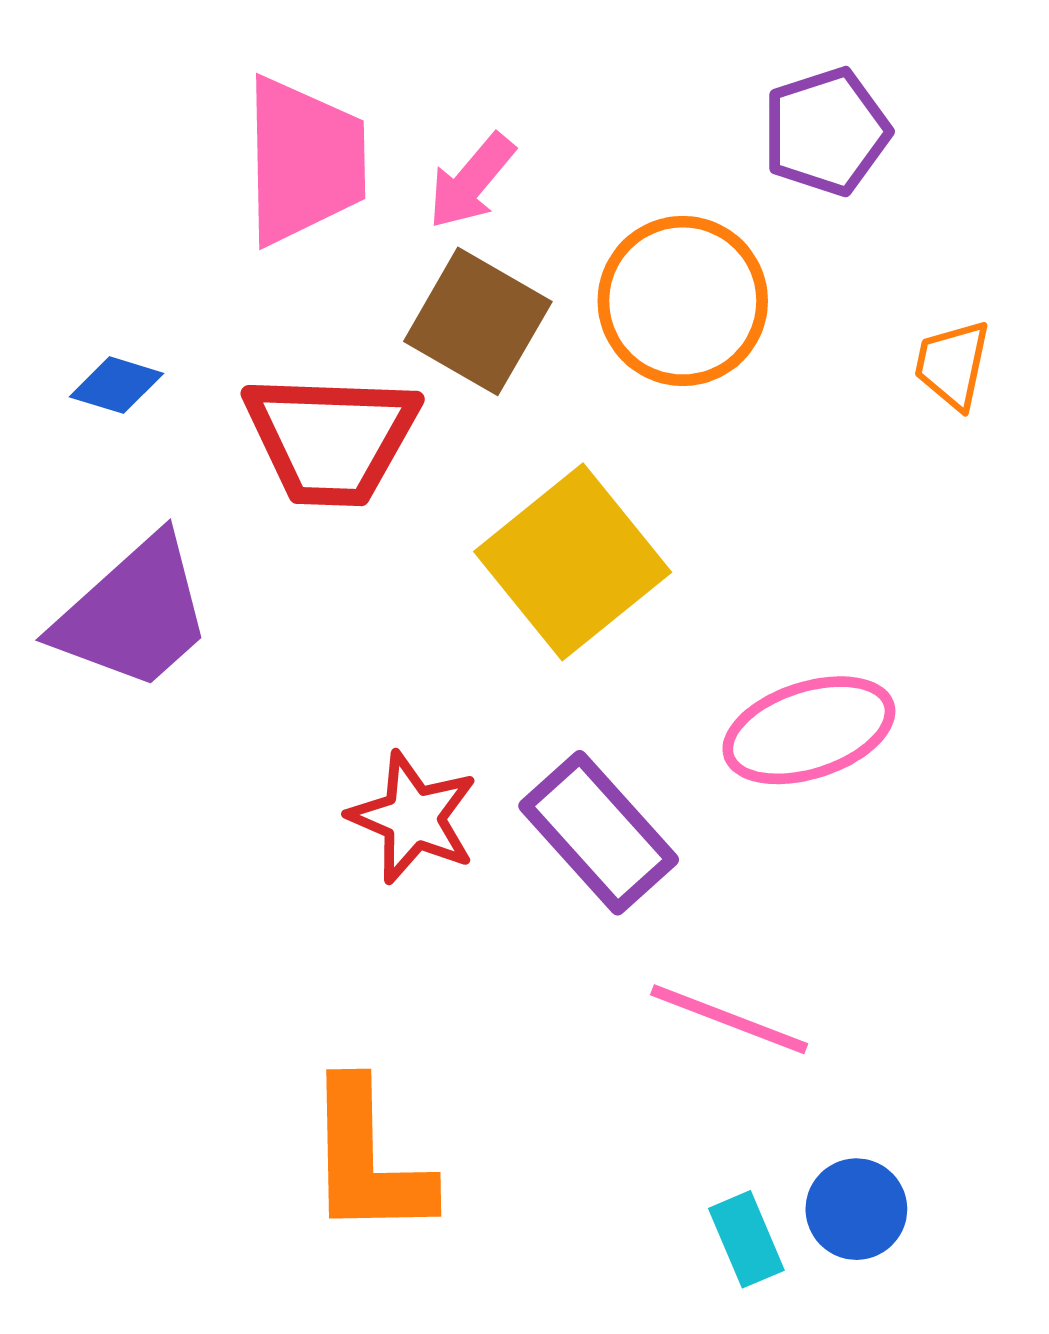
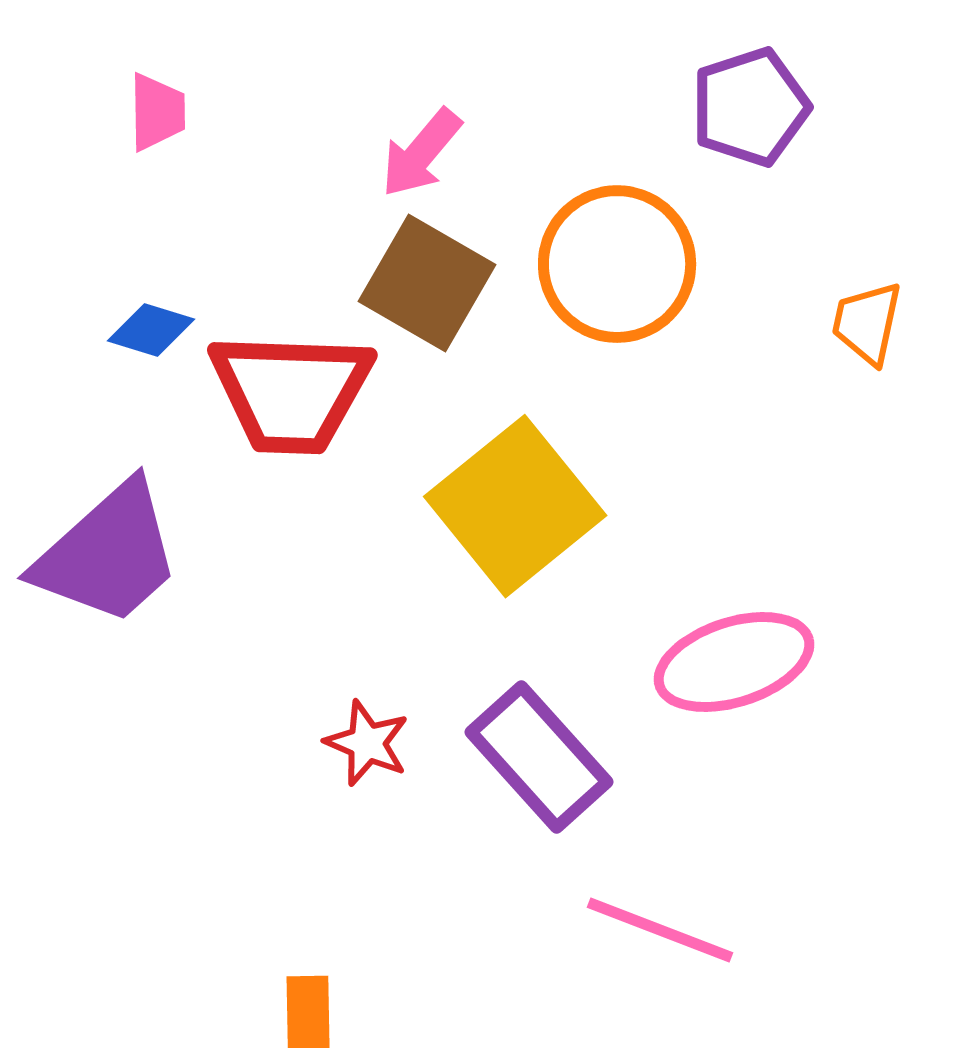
pink trapezoid: (304, 161) -> (157, 112), moved, size x0.5
blue diamond: (116, 385) -> (151, 330), moved
red star: (413, 818) -> (367, 743), size x0.7

